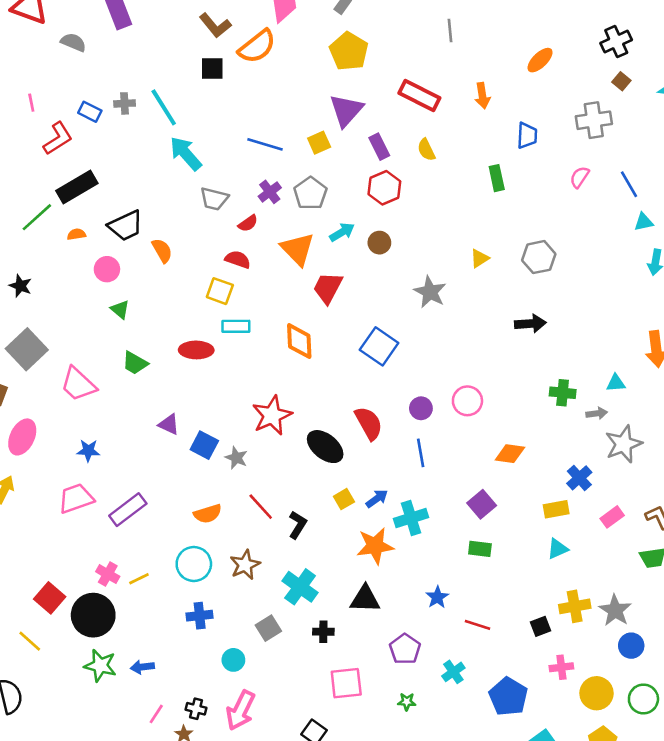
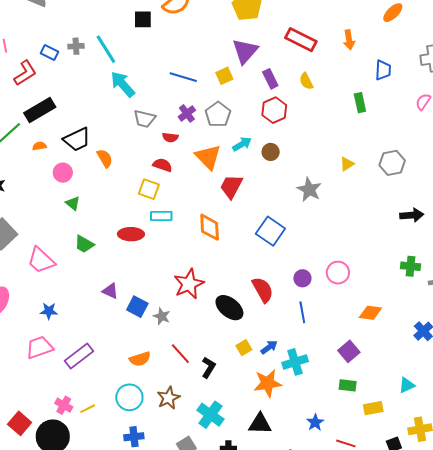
red semicircle: (248, 223) -> (170, 137), turned 42
black arrow: (530, 324) -> (412, 215), moved
yellow rectangle: (556, 509) -> (373, 408), moved

